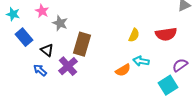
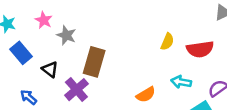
yellow semicircle: (134, 35) -> (167, 42), moved
cyan arrow: (141, 61) -> (181, 82), moved
blue arrow: (40, 70) -> (29, 97), moved

